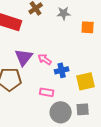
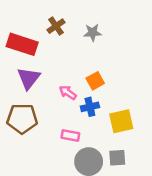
orange square: (88, 27) -> (95, 81), moved, turned -32
purple triangle: (24, 57) -> (29, 78), moved

